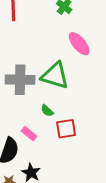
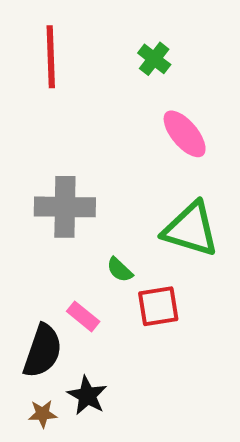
green triangle: (55, 76) -> (191, 229), moved

